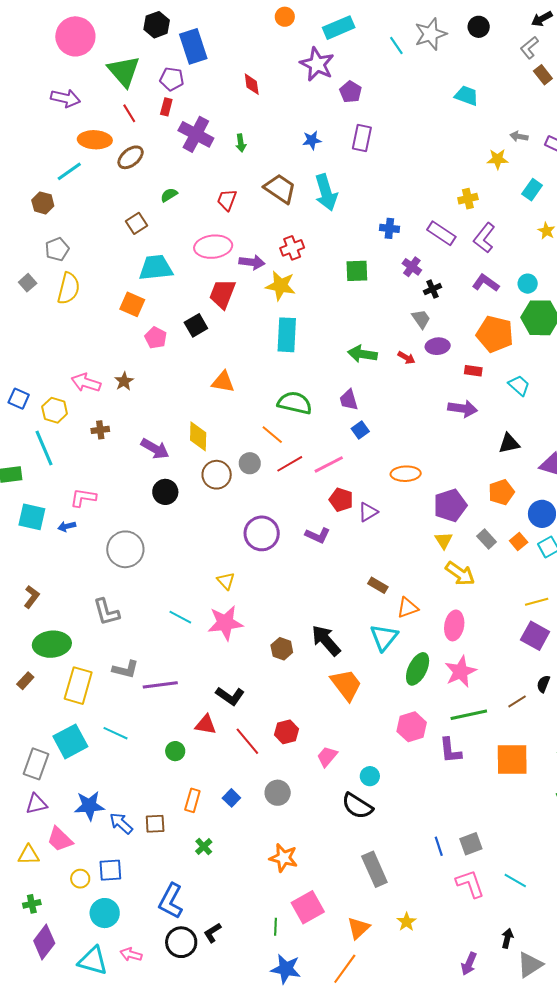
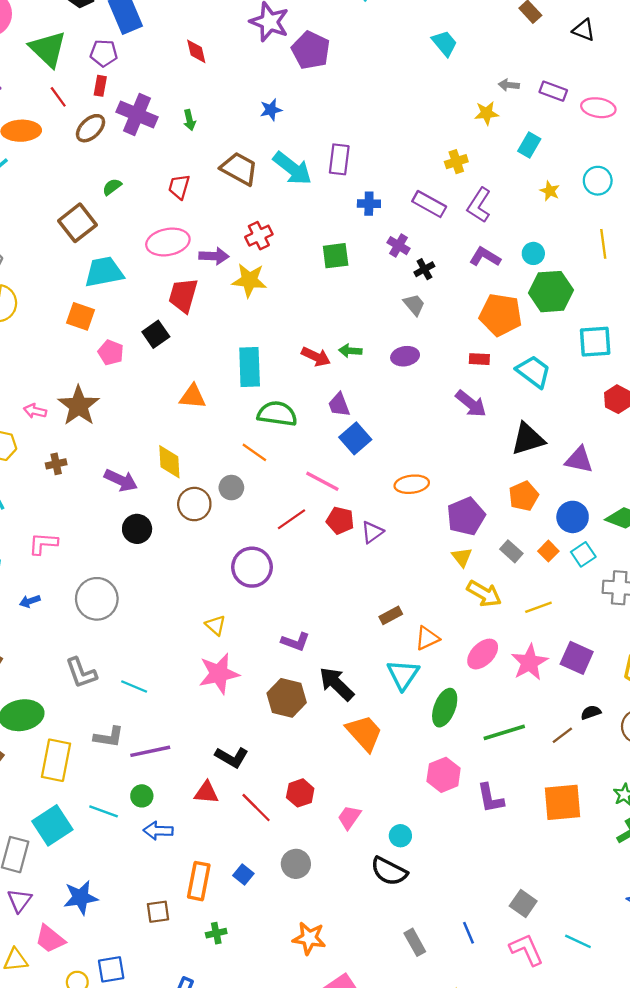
purple pentagon: (351, 92) -> (311, 50), size x1.5
cyan trapezoid: (467, 96) -> (445, 43), turned 35
purple rectangle: (362, 138) -> (339, 159), moved
brown ellipse: (131, 157) -> (90, 128), moved
cyan arrow: (326, 192) -> (292, 168), turned -30
brown square: (137, 223) -> (77, 223), size x1.5
cyan rectangle: (287, 335) -> (250, 367), moved
purple ellipse: (438, 346) -> (405, 356), moved
green arrow: (362, 354) -> (350, 351), size x0.7
red arrow: (406, 358) -> (316, 357), moved, size x1.4
brown star: (124, 381) -> (79, 406), size x1.8
pink arrow: (86, 383) -> (35, 411), size x0.7
cyan trapezoid: (519, 385) -> (533, 372), size x1.4
purple arrow: (463, 409) -> (471, 404), turned 36
blue square: (360, 430) -> (355, 438), size x1.5
black triangle: (509, 443) -> (528, 439), size x1.4
red line: (290, 464) -> (291, 519), moved
pink line: (329, 464) -> (322, 481), turned 60
blue arrow: (67, 526) -> (30, 601), moved
purple L-shape: (318, 535) -> (295, 642), moved
brown rectangle: (378, 585) -> (391, 615), turned -54
yellow line: (537, 602) -> (538, 607), moved
cyan line: (180, 617) -> (134, 687), moved
pink ellipse: (454, 625) -> (483, 654), turned 40
brown hexagon: (282, 649) -> (287, 698), size x1.5
pink star: (461, 672) -> (529, 662), moved
black semicircle: (543, 684) -> (591, 712), turned 54
green line: (469, 715) -> (504, 732), moved
green circle: (175, 751) -> (142, 796), moved
orange rectangle: (192, 800) -> (199, 881), size x1.4
purple triangle: (36, 804) -> (19, 901), turned -35
blue arrow: (121, 823) -> (158, 831), moved, turned -35
gray square: (471, 844) -> (523, 904), turned -30
blue line: (439, 846) -> (469, 933), moved
green cross: (204, 847) -> (216, 933), turned 36
gray rectangle: (374, 869) -> (415, 942), size x0.7

